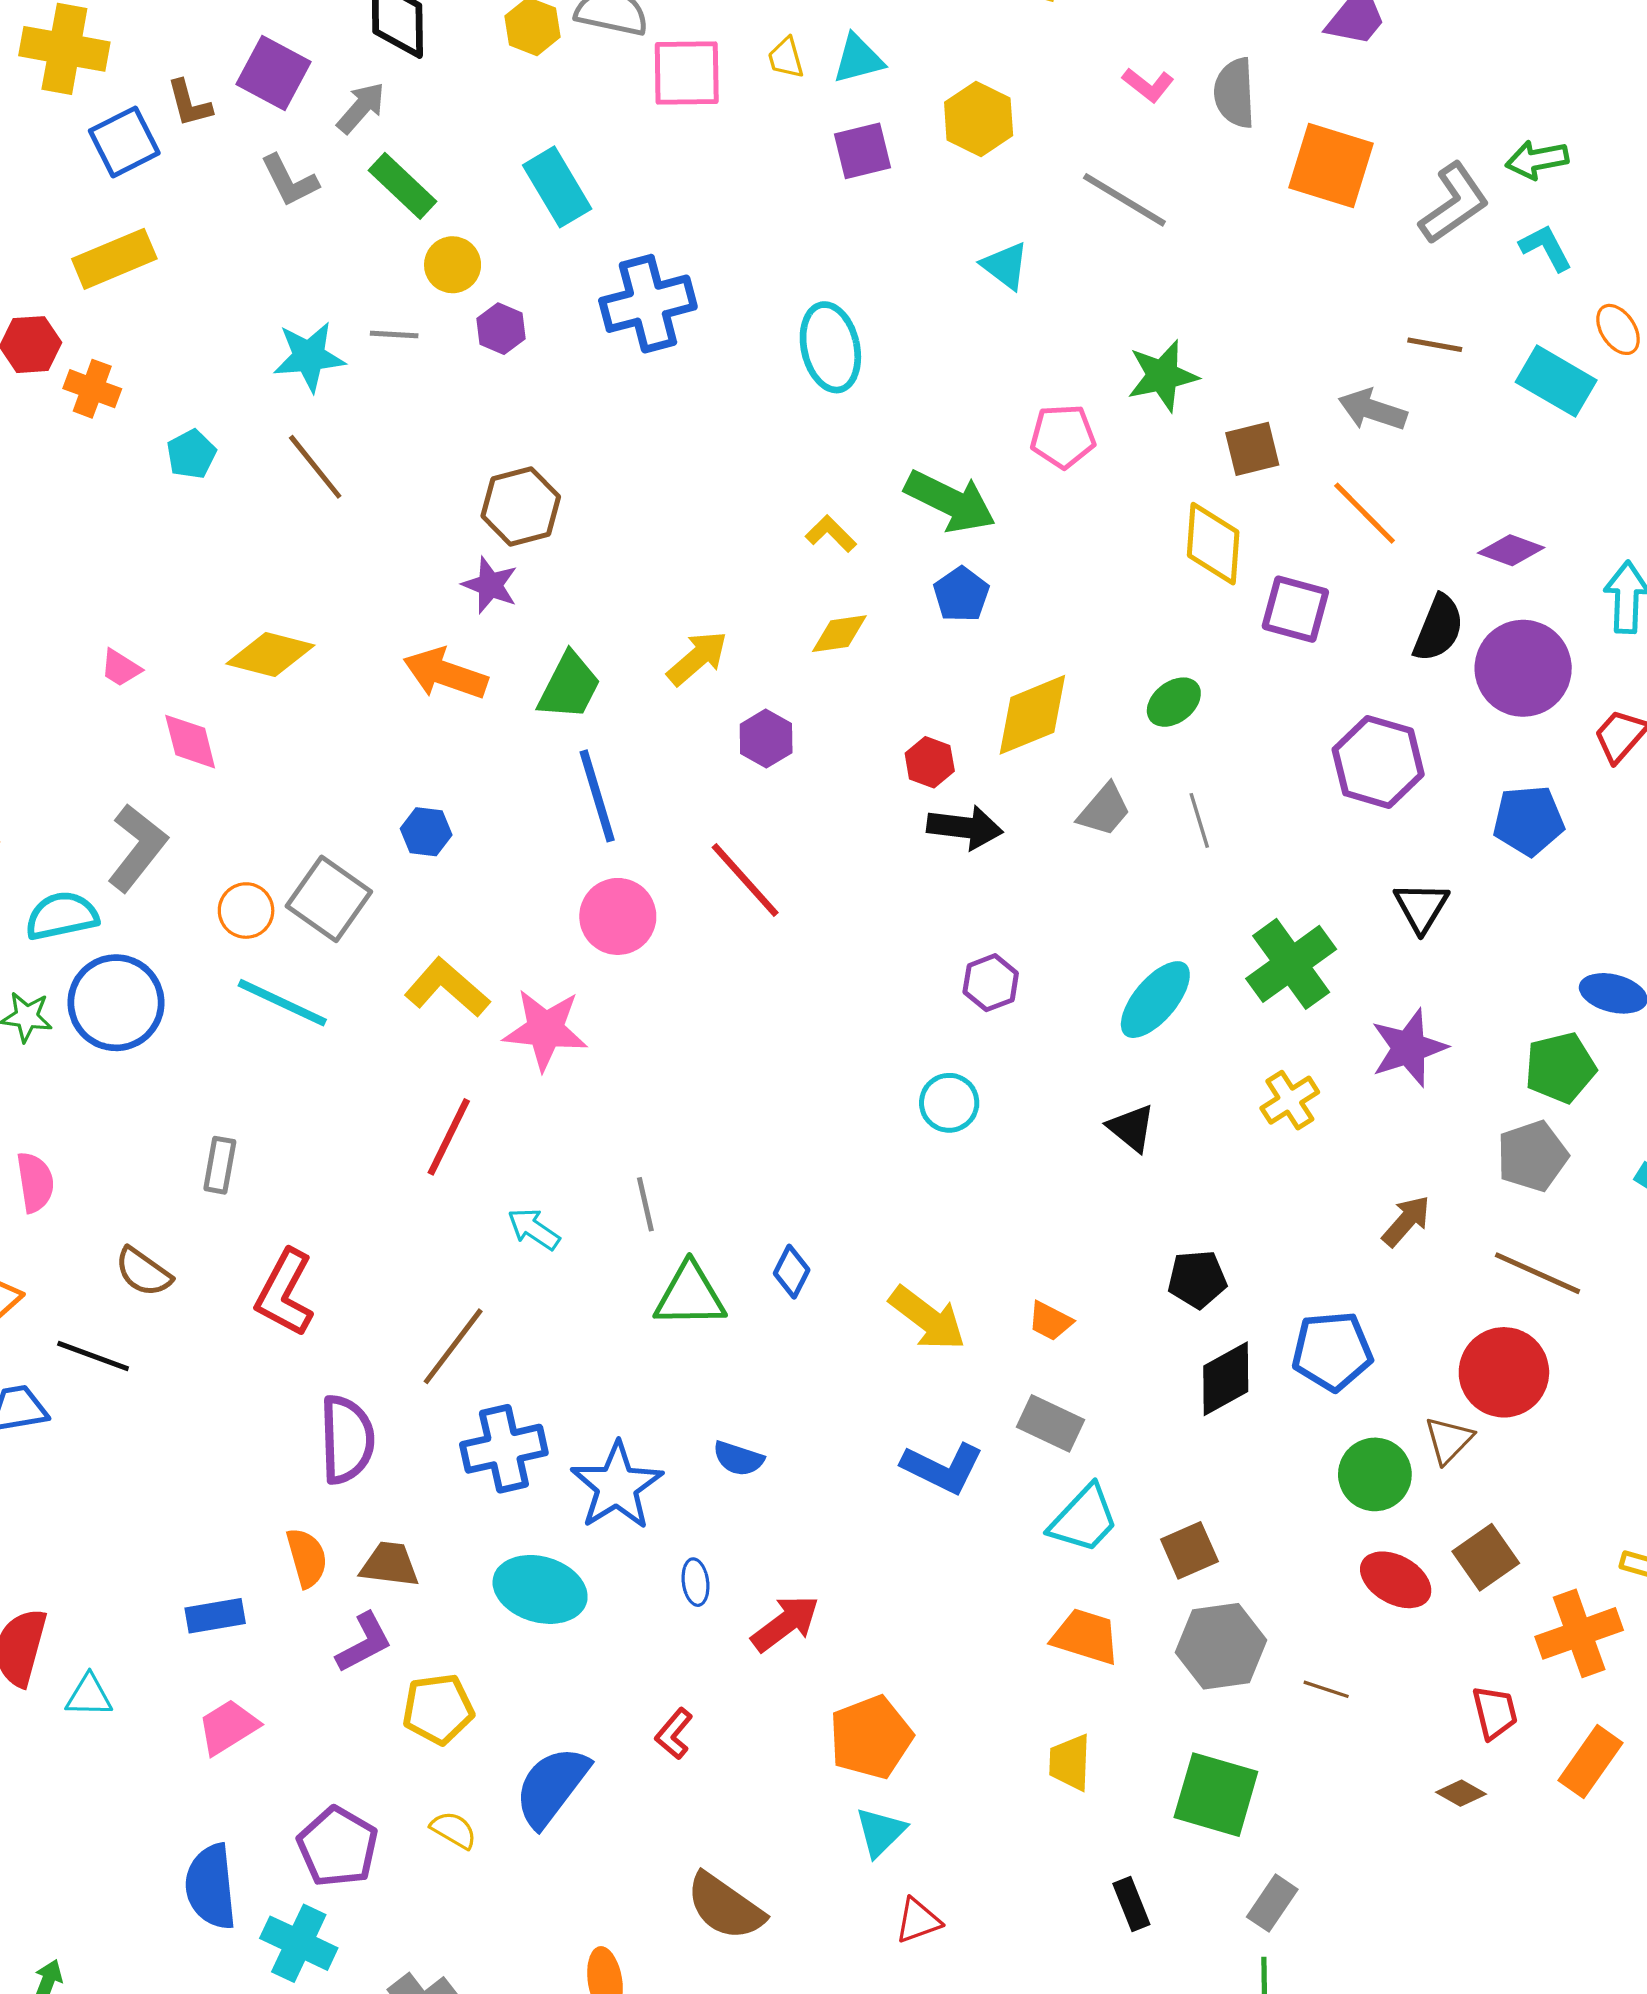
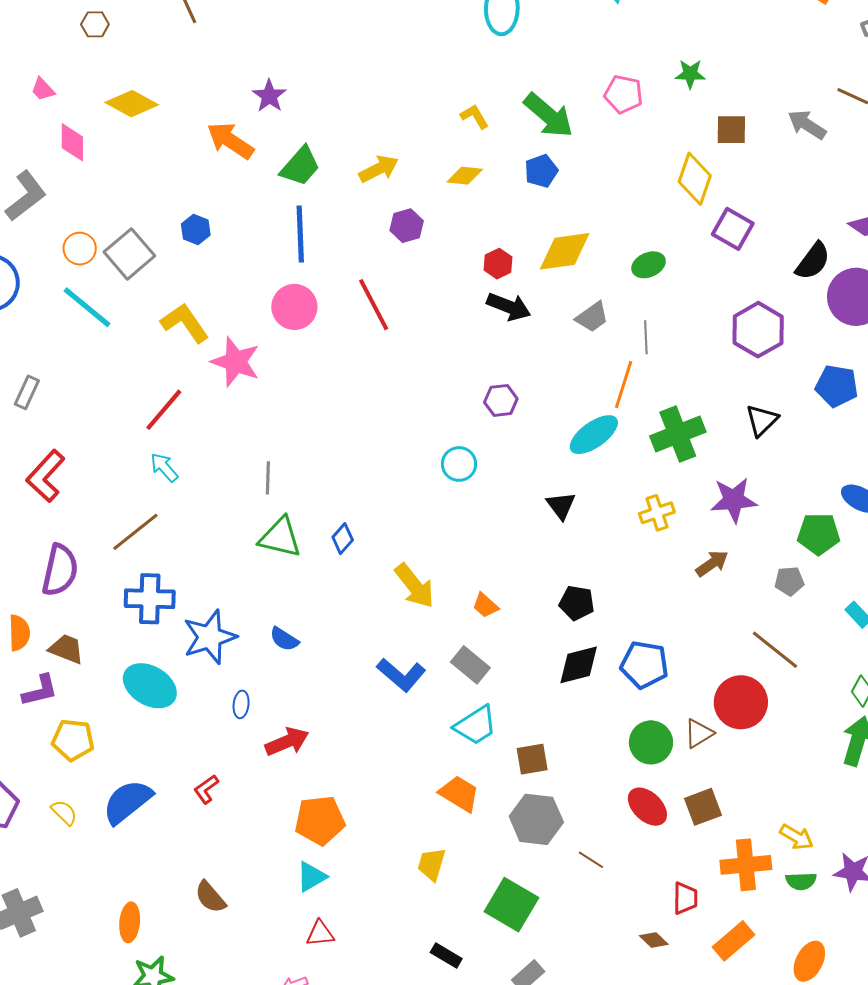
green star: (1163, 376) -> (690, 74), size x0.7
brown hexagon: (521, 506) -> (95, 24), moved, size x0.6
orange line: (1365, 513) -> (624, 384), moved, turned 48
gray pentagon: (1532, 1156) -> (789, 581), size x0.7
brown arrow: (1406, 1221) -> (712, 563), moved
cyan arrow: (534, 1229) -> (164, 467), moved
black rectangle: (1131, 1904) -> (446, 956), turned -52
brown semicircle: (725, 1907) -> (210, 897), size x0.7

